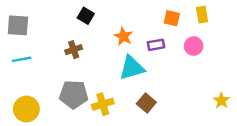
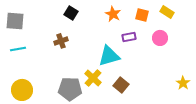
yellow rectangle: (202, 15) -> (167, 12), turned -48
orange star: (123, 36) -> (113, 14), moved
gray pentagon: (74, 94) -> (70, 89), moved
yellow cross: (103, 104) -> (93, 78), moved, turned -30

